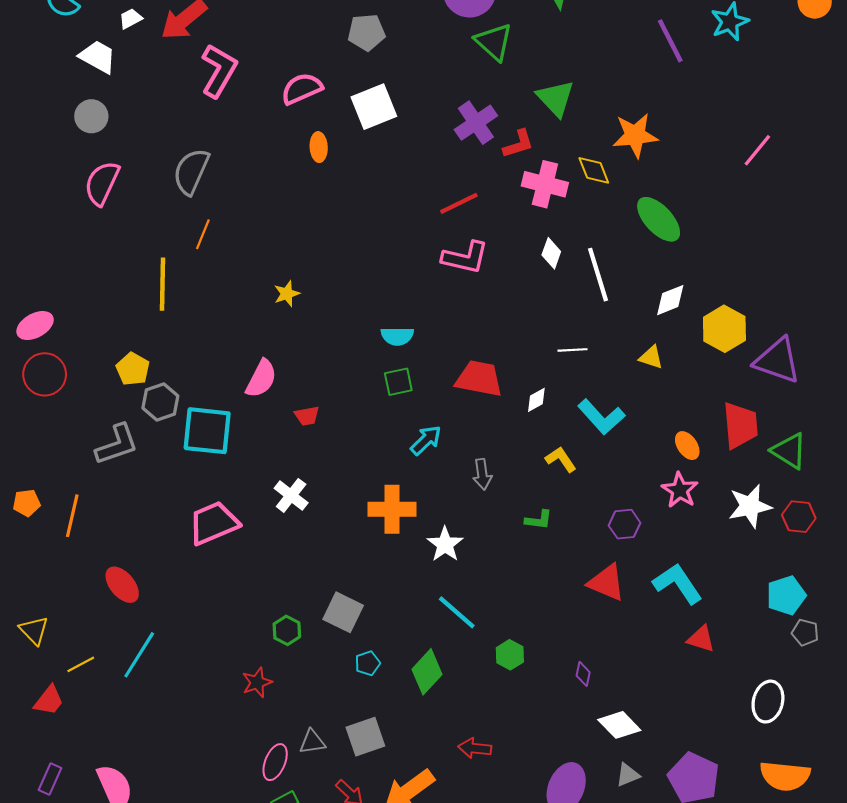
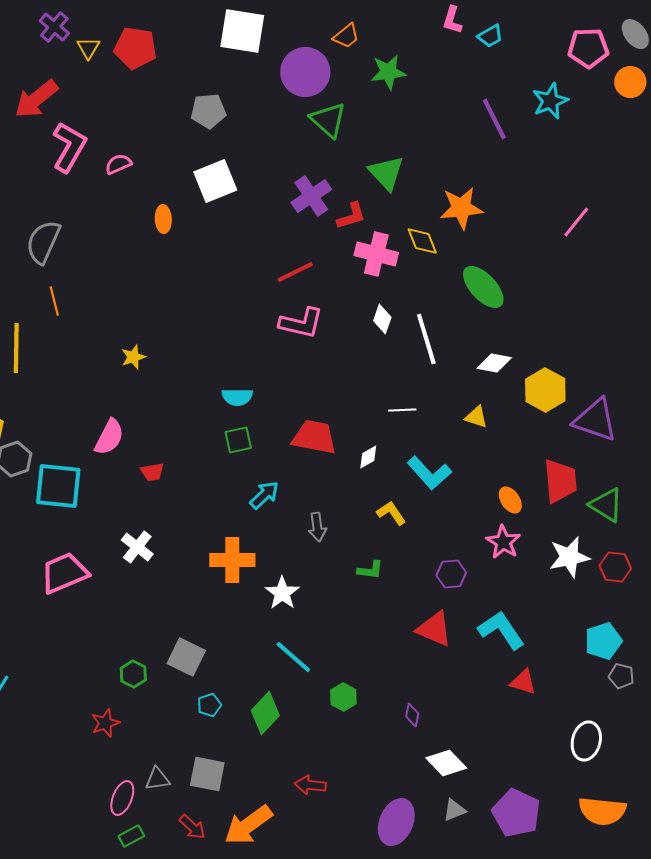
pink semicircle: (302, 89) -> (118, 164), moved, size x0.7
orange line: (203, 234) -> (54, 301), turned -36
white diamond: (670, 300) -> (494, 363), turned 32
gray square: (365, 737) -> (207, 774), turned 30

